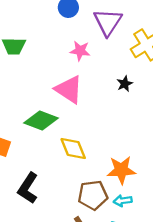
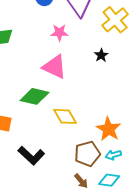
orange star: (121, 170) -> (109, 129), turned -30
black L-shape: (28, 188) -> (31, 156), turned -72

